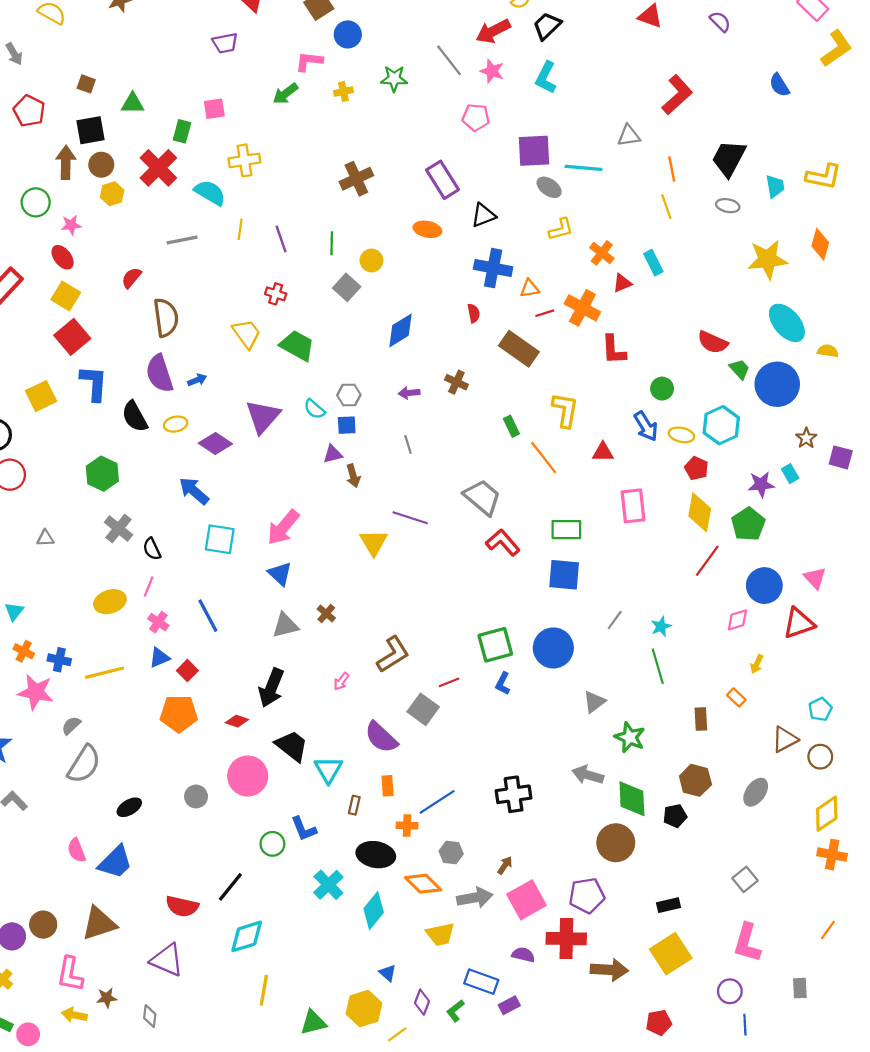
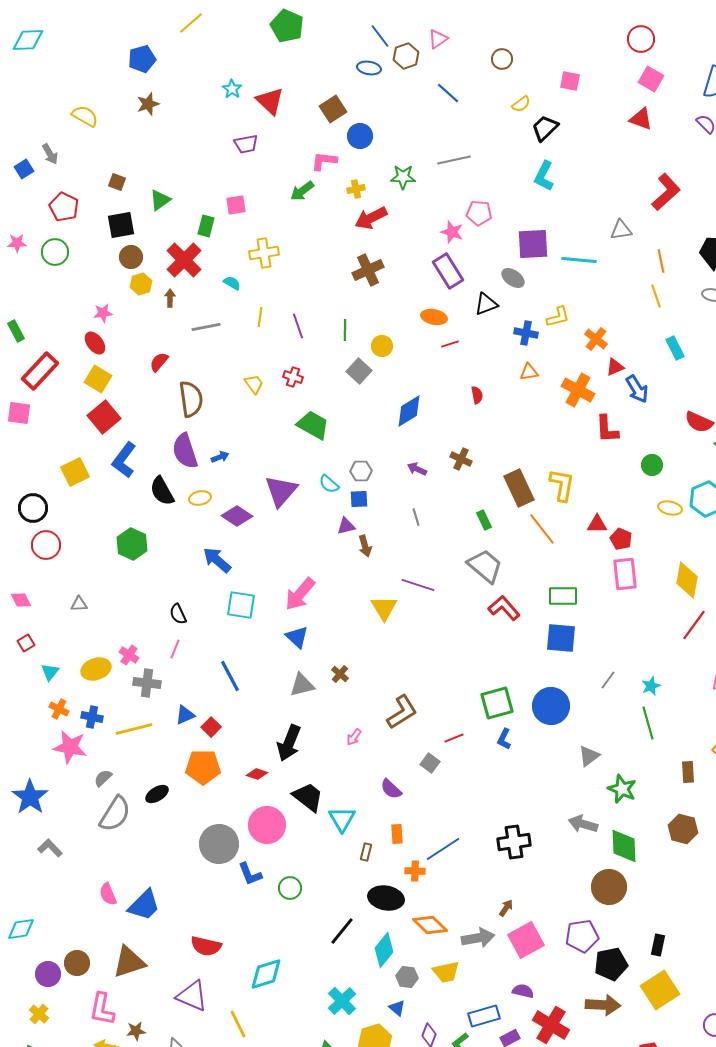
red arrow: (493, 31) -> (371, 218), moved
gray line: (449, 60) -> (454, 160), turned -64
pink star: (492, 71) -> (452, 232), moved
green triangle: (133, 103) -> (160, 200), turned -35
brown arrow: (66, 163) -> (170, 298), moved, size x0.6
gray ellipse: (549, 187) -> (513, 278), moved
cyan semicircle: (210, 193) -> (232, 283), size x0.6
green circle: (36, 202) -> (55, 252), moved
cyan rectangle: (653, 263) -> (675, 348), moved
blue cross: (493, 268) -> (526, 333), moved, size x0.7
red line: (545, 313) -> (450, 344), moved
yellow trapezoid: (247, 334) -> (254, 384), moved, size x0.7
brown rectangle: (519, 349) -> (519, 488), moved, turned 30
blue L-shape: (94, 383) -> (124, 460), turned -147
purple arrow: (409, 393) -> (417, 469), turned 30
green rectangle: (511, 426) -> (484, 520), moved
blue arrow: (646, 426) -> (637, 389), moved
red pentagon: (696, 468) -> (621, 539), moved
gray cross: (119, 528) -> (147, 683), moved, turned -32
yellow ellipse: (110, 602) -> (96, 669), moved
pink cross: (158, 622) -> (129, 655), moved
gray square: (423, 709) -> (430, 763), size x0.7
purple semicircle: (381, 737) -> (391, 789), size x0.7
gray circle: (196, 796) -> (219, 844), size x1.8
black ellipse: (129, 807) -> (157, 794), moved
black pentagon: (675, 816) -> (611, 964), moved, size x1.5
blue L-shape: (304, 829) -> (250, 874), moved
gray hexagon: (451, 852) -> (407, 977), moved
cyan cross: (328, 885) -> (342, 1001), moved
black line: (230, 887) -> (342, 931), moved
black rectangle: (669, 905) -> (658, 945), turned -65
red cross: (566, 939) -> (551, 1025), moved, turned 30
blue rectangle: (481, 982) -> (484, 1016), turned -36
yellow line: (264, 990) -> (238, 1024), moved, turned -36

